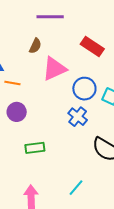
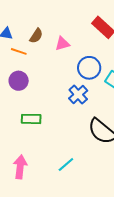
brown semicircle: (35, 46) -> (36, 36), moved
pink triangle: (54, 69) -> (62, 44), size x0.6

